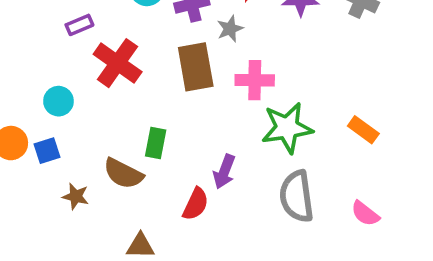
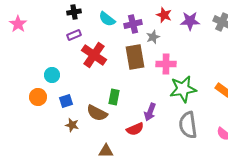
cyan circle: (58, 101) -> (52, 75), moved
blue square: (47, 151) -> (66, 101), moved
red semicircle: (196, 204) -> (135, 129), turned 42

